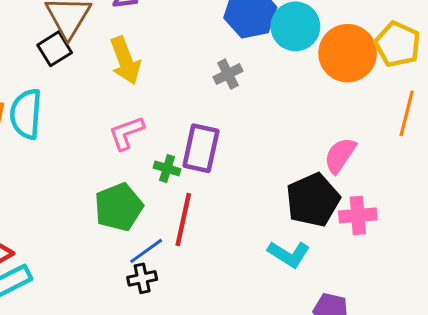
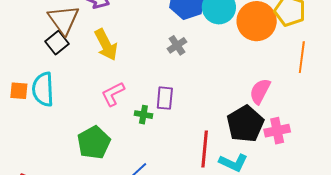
purple rectangle: (201, 148) -> (165, 98), size x0.7
green pentagon: (119, 207) -> (94, 142), moved
red line: (183, 219) -> (205, 149), moved

